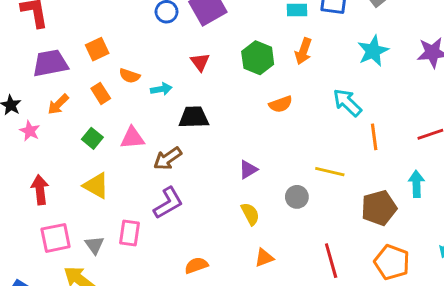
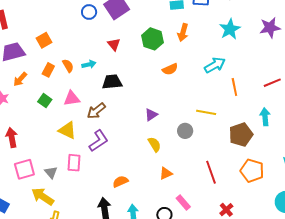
orange semicircle: (129, 76) -> (68, 66), moved, turned -136
orange rectangle: (101, 93) -> (48, 70), turned 64
cyan arrow: (347, 103) -> (215, 65), turned 110
yellow triangle: (96, 186) -> (67, 130), moved

